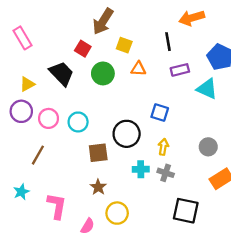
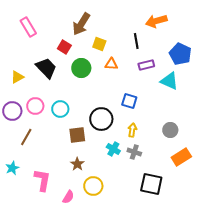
pink rectangle: (22, 38) -> (28, 27), moved
purple circle: (21, 111) -> (12, 111), moved
cyan cross: (141, 169) -> (113, 149), turned 32

